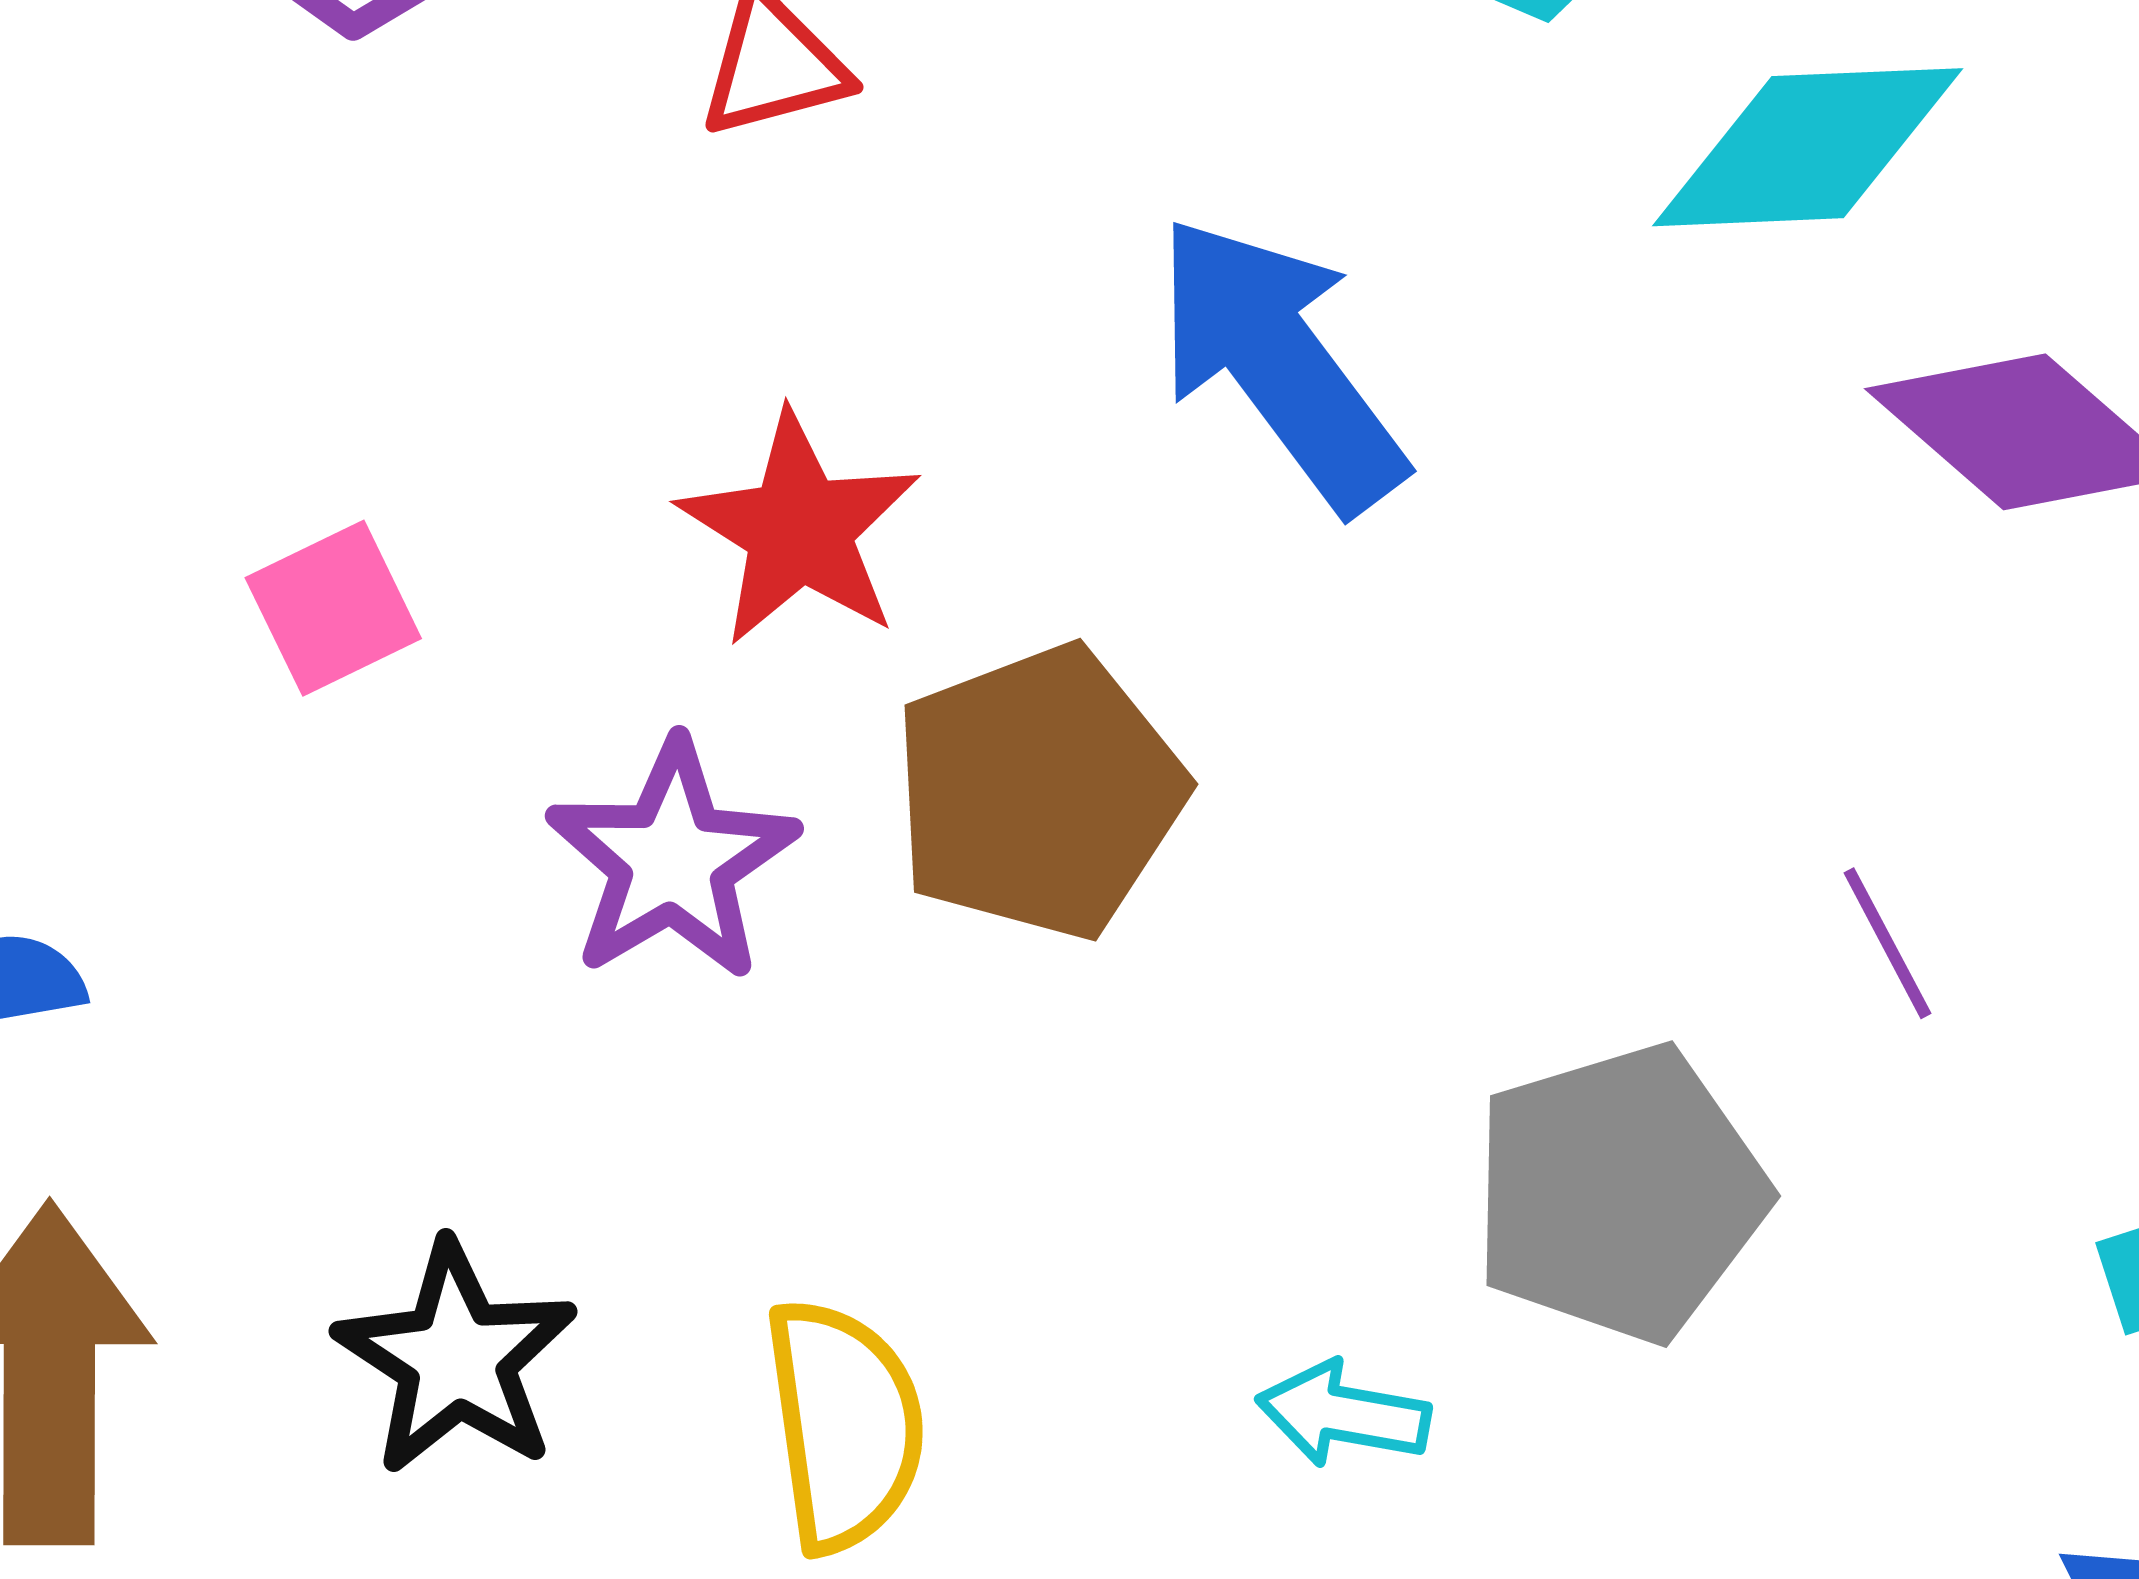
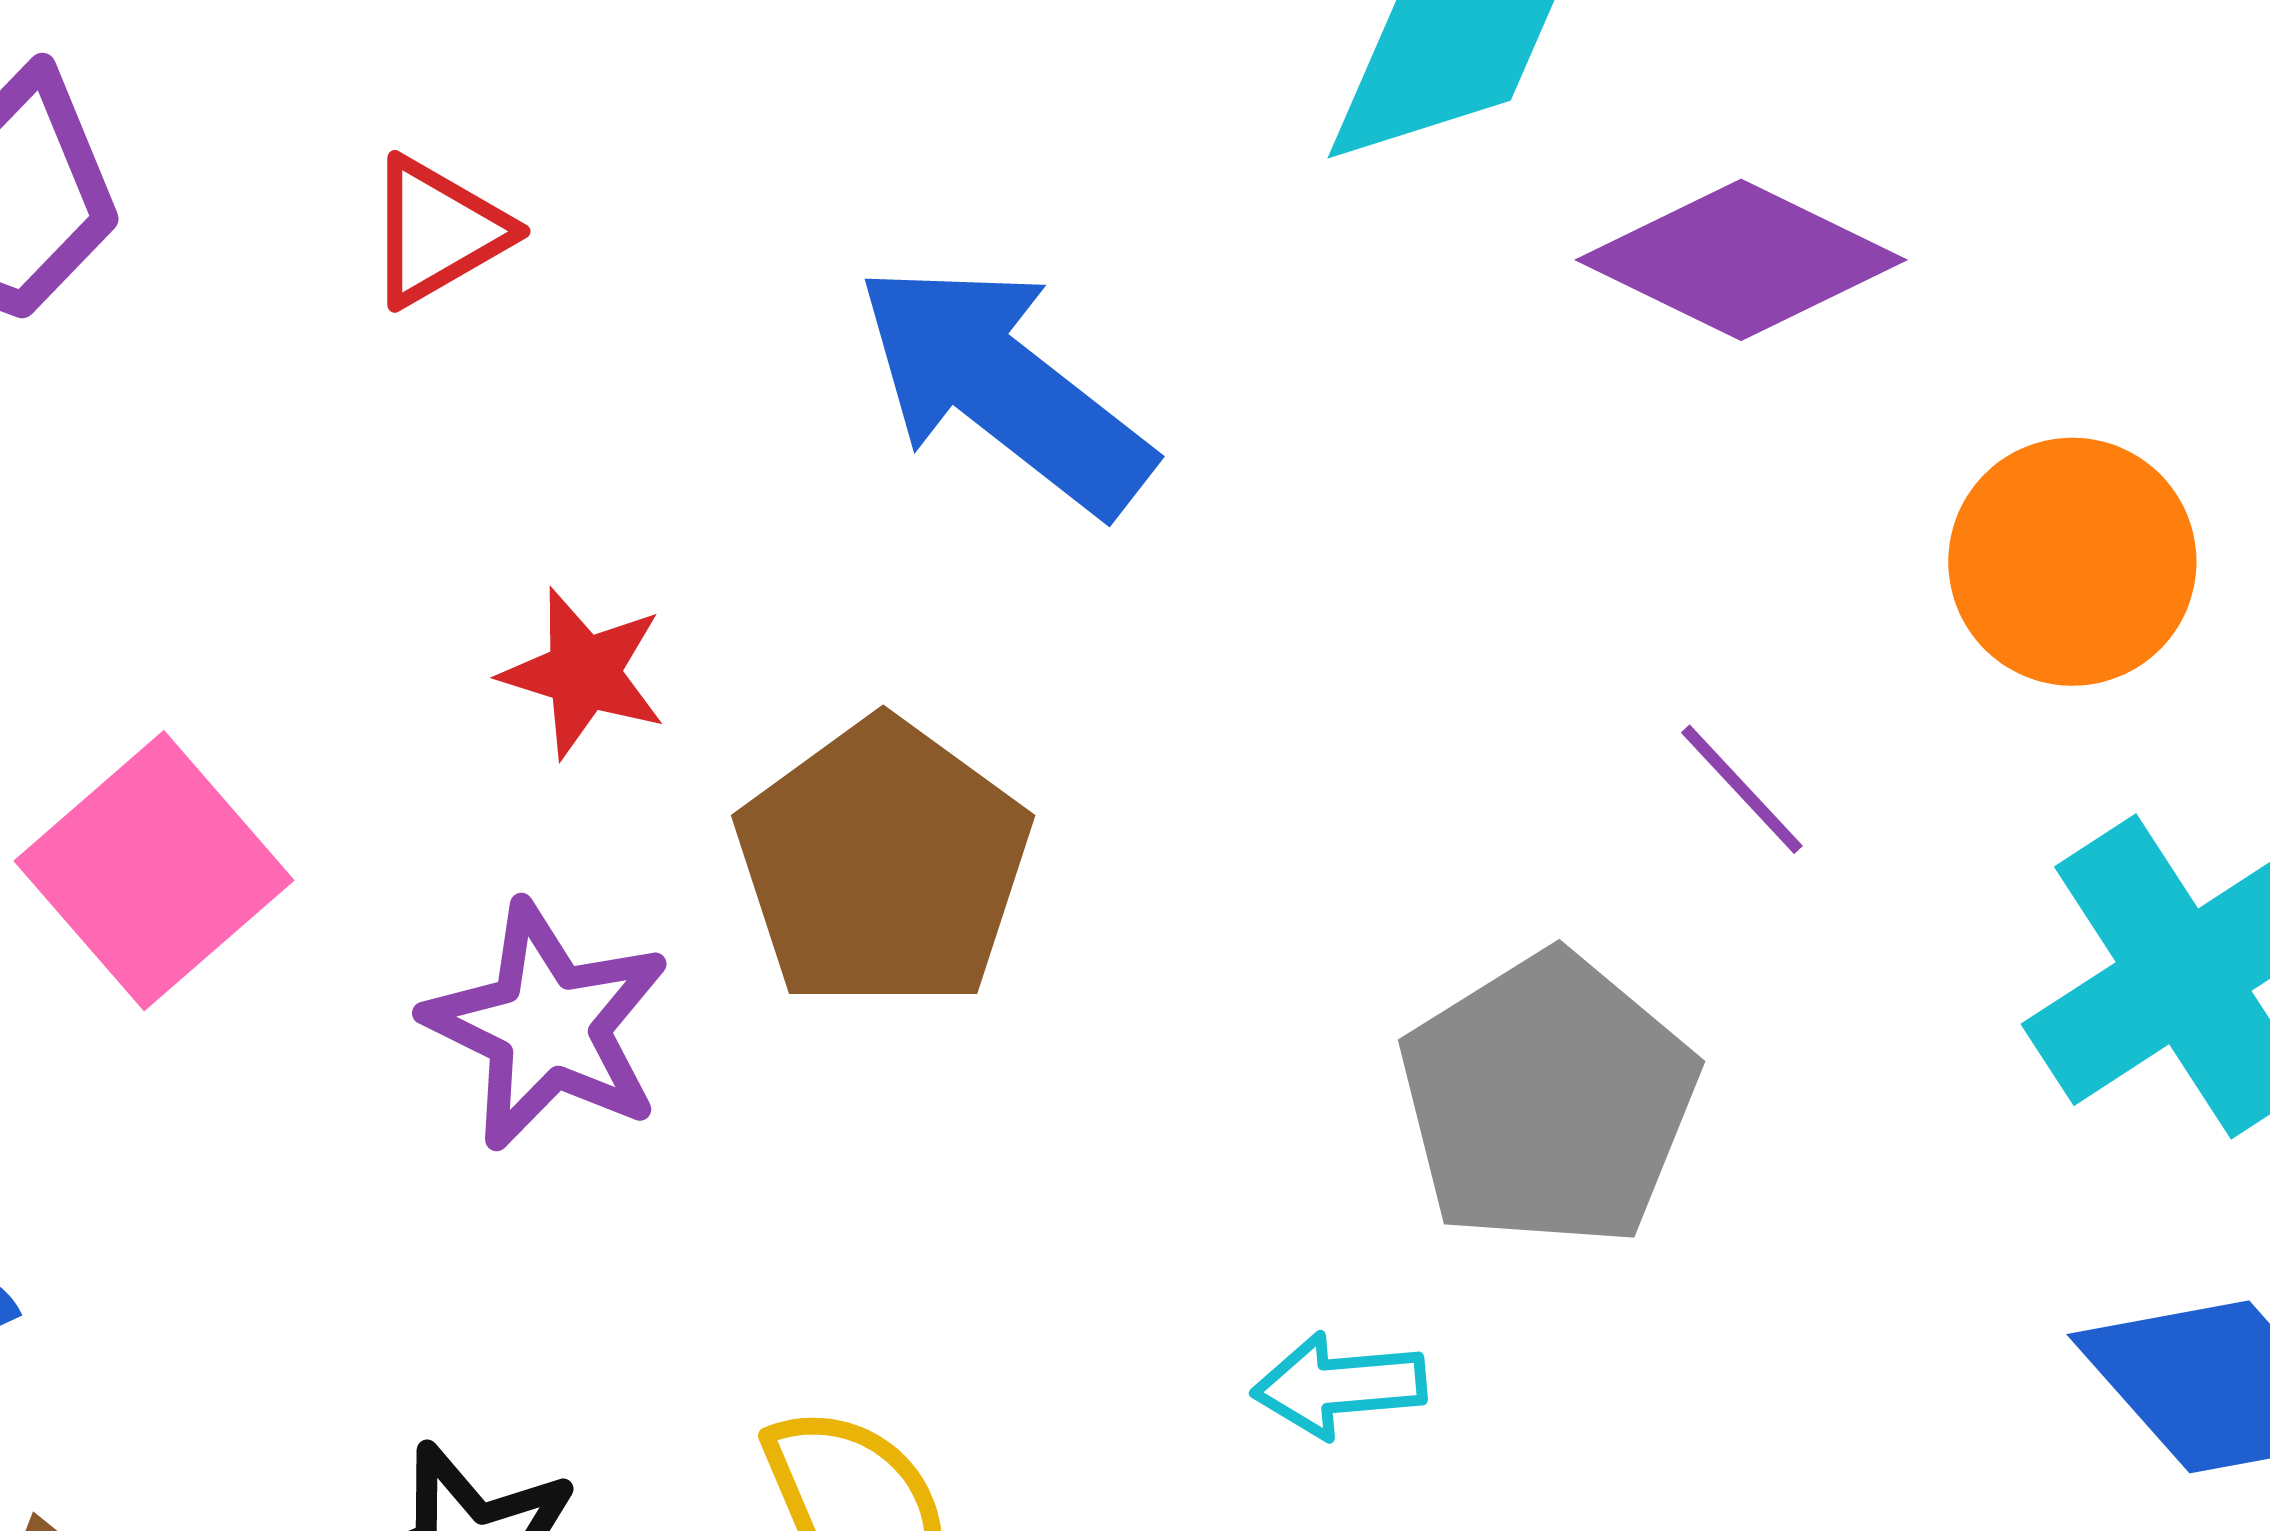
red star: (799, 529) -> (583, 673), size x0.7
pink square: (333, 608) -> (154, 871), size x1.5

